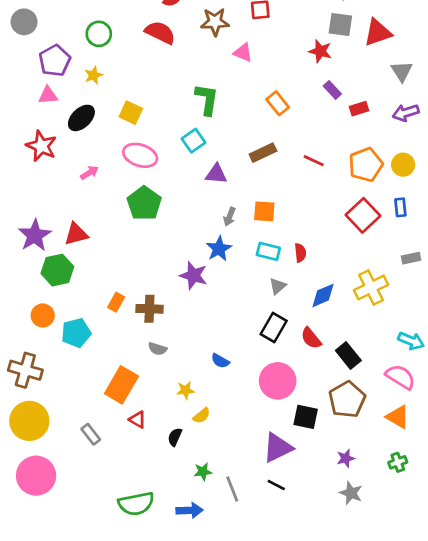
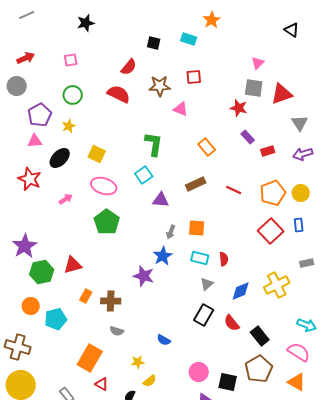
red triangle: (76, 234) -> (73, 265), moved
pink circle: (278, 381) -> (199, 372), moved, size x0.7

